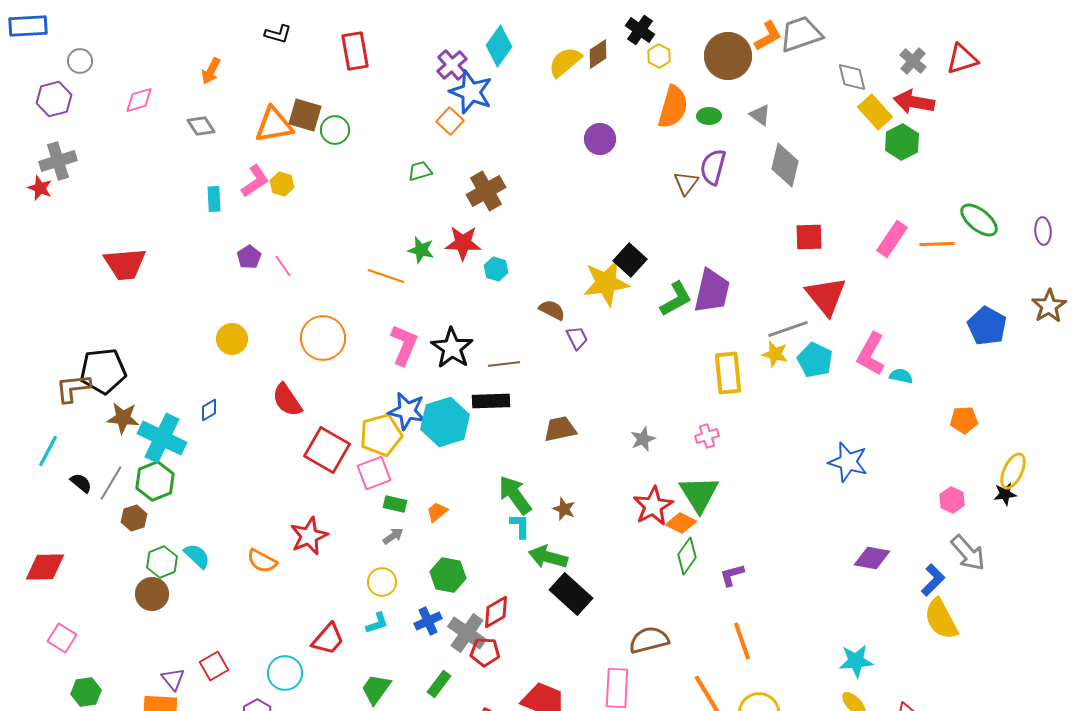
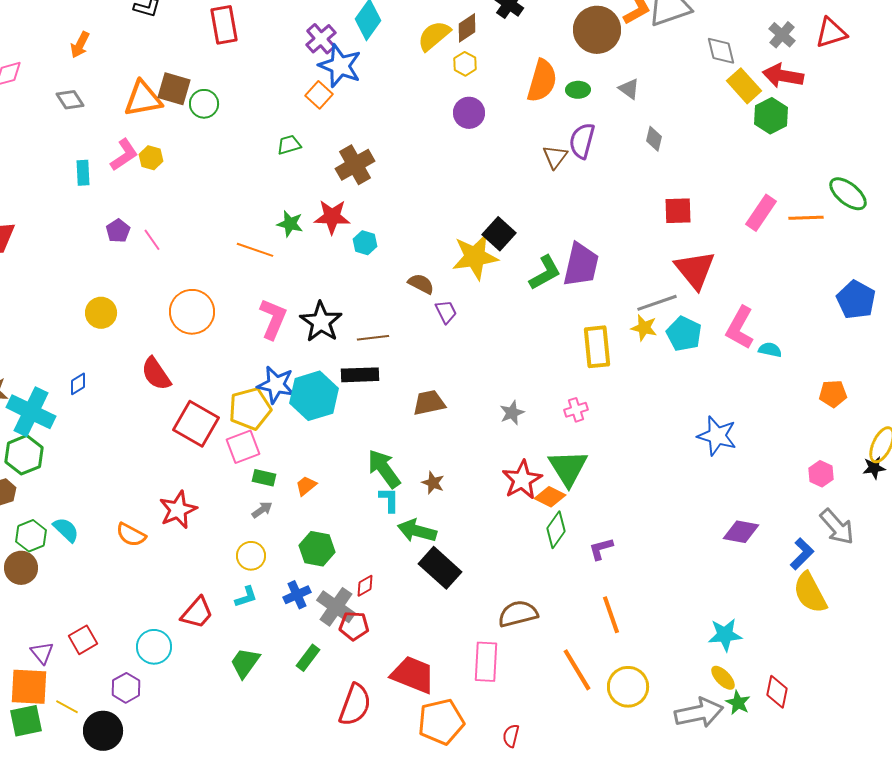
yellow hexagon: (659, 56) -> (465, 64), moved
gray diamond: (785, 165) -> (654, 139), size x0.6
red diamond: (496, 612) -> (365, 586), size x0.7

